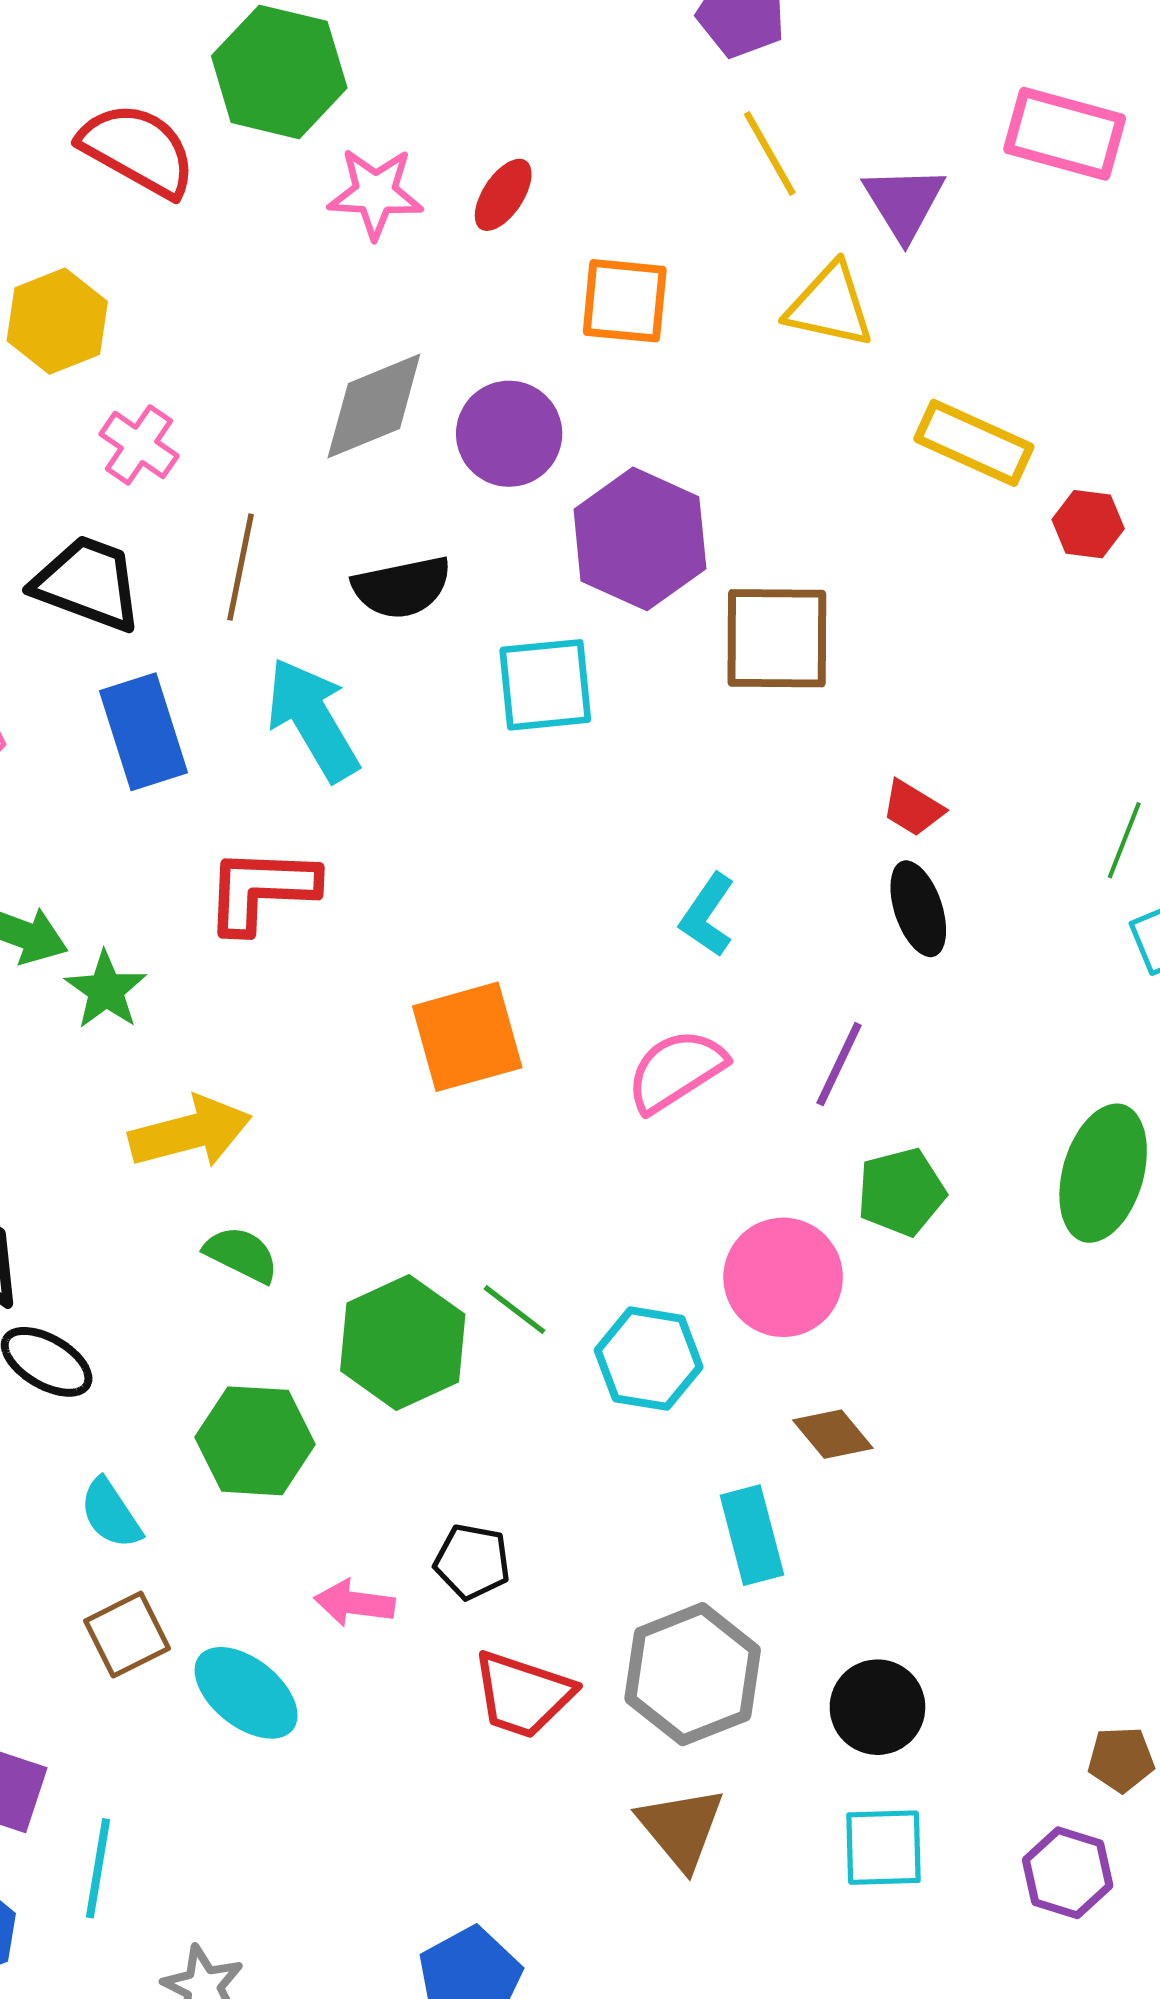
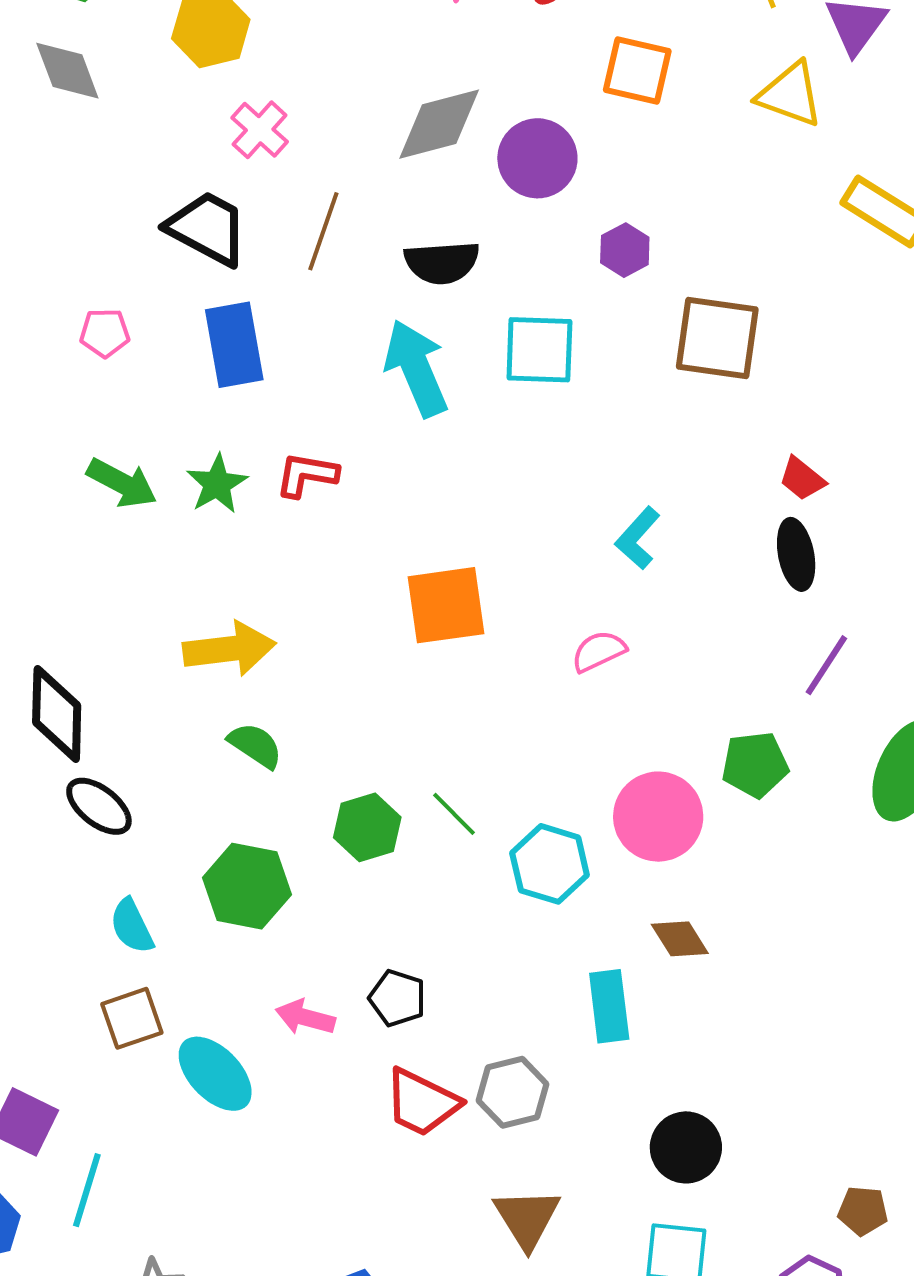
purple hexagon: (640, 539) -> (625, 250), size x0.5
cyan arrow: (313, 719) -> (416, 368), moved
red L-shape: (261, 890) -> (307, 475), size x0.7
green star: (106, 990) -> (217, 484), moved
purple line: (839, 1064) -> (826, 665), moved
pink semicircle: (676, 1071) -> (599, 651), size x0.7
green hexagon: (403, 1342) -> (367, 827), size x0.7
gray hexagon: (693, 1674) -> (513, 1092), moved, size x0.7

